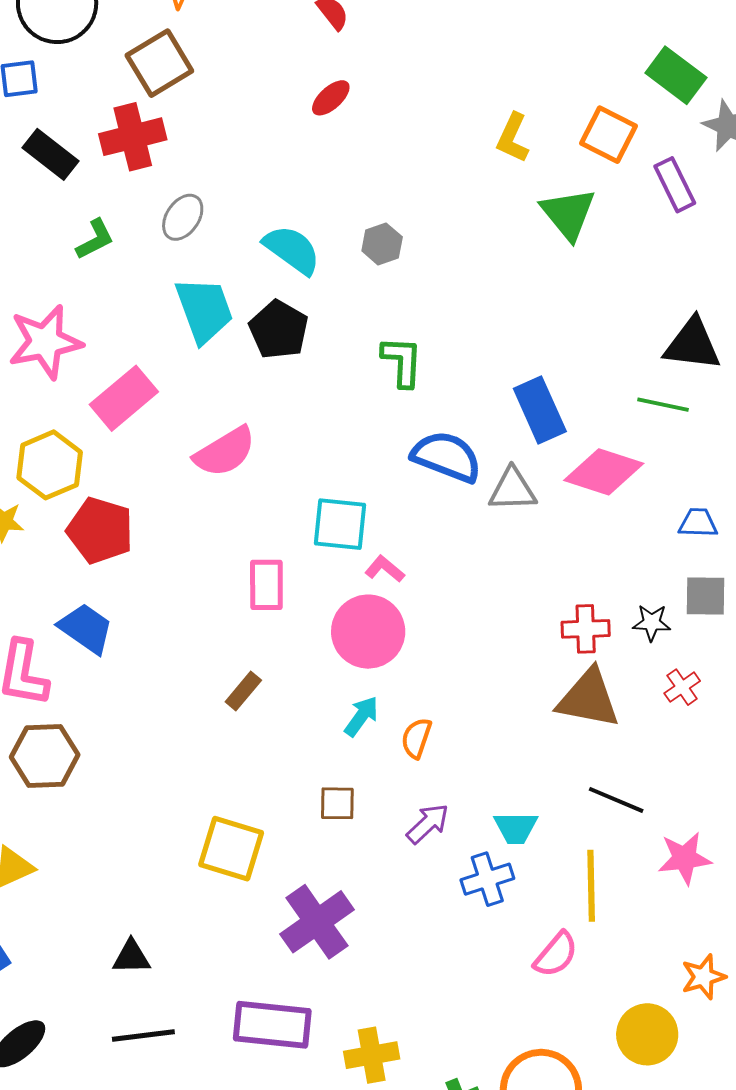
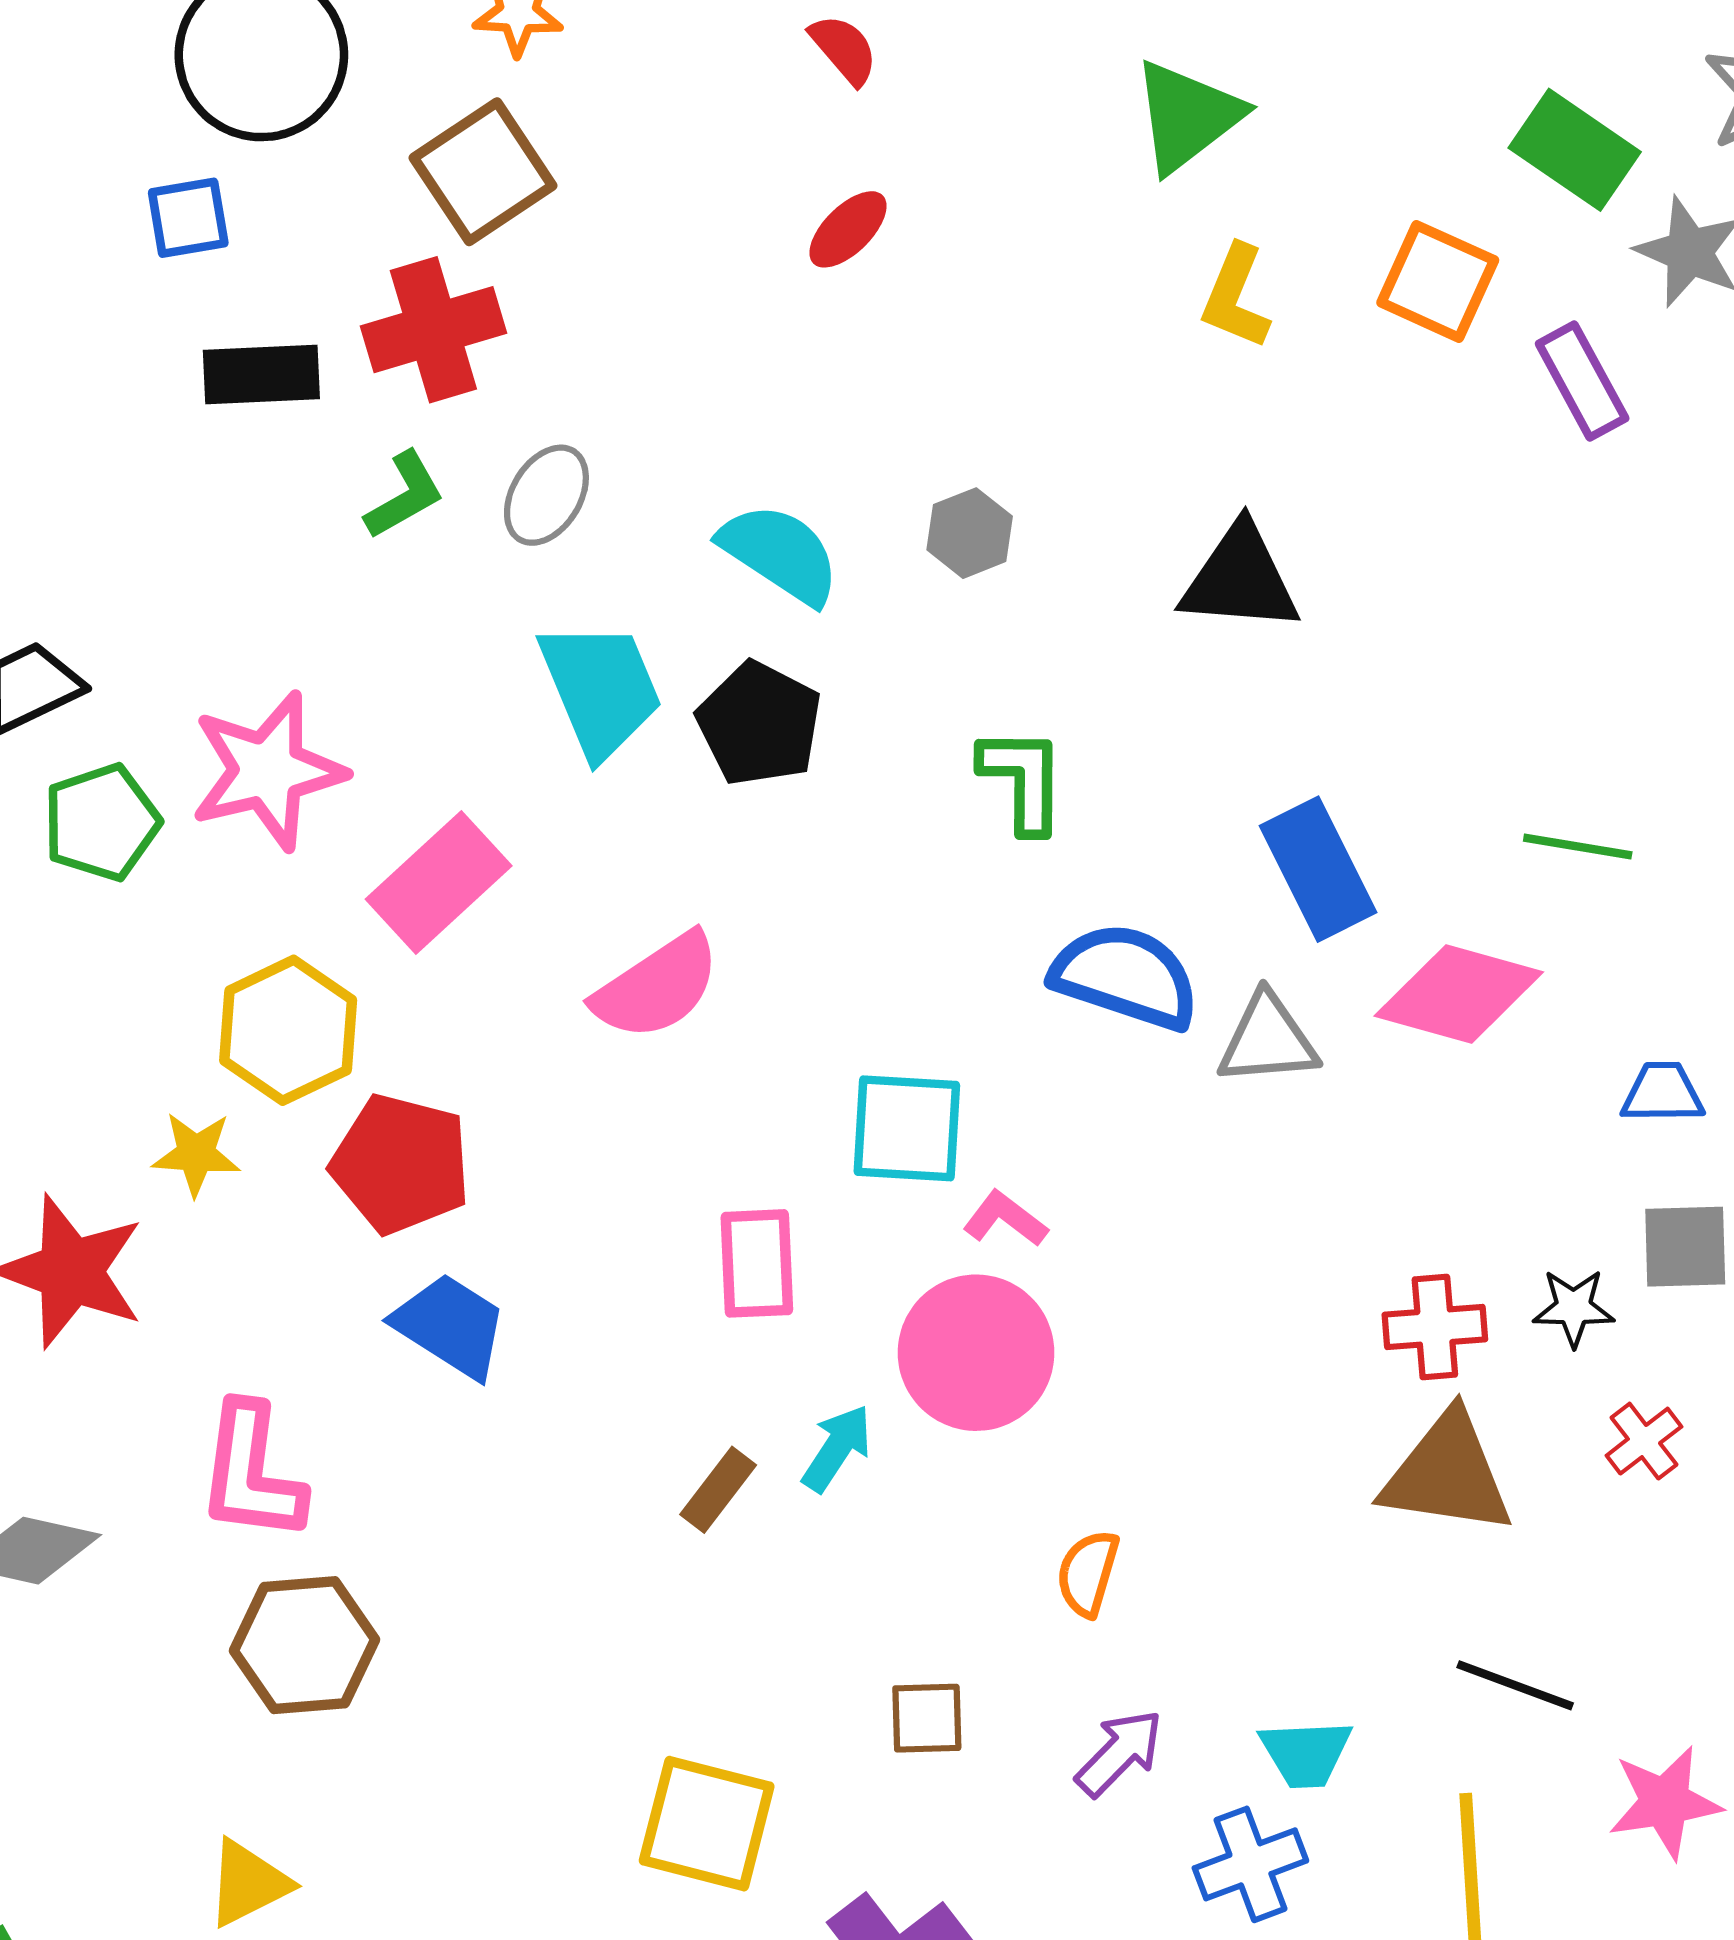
black rectangle: (51, 154) -> (261, 375), turned -38
green triangle: (568, 214) -> (1187, 116), moved, turned 34
green L-shape: (95, 239) -> (405, 495), moved
black triangle: (692, 344) -> (1240, 579), moved
blue trapezoid: (86, 629) -> (450, 1326), moved
cyan arrow: (361, 716) -> (837, 1448), moved

